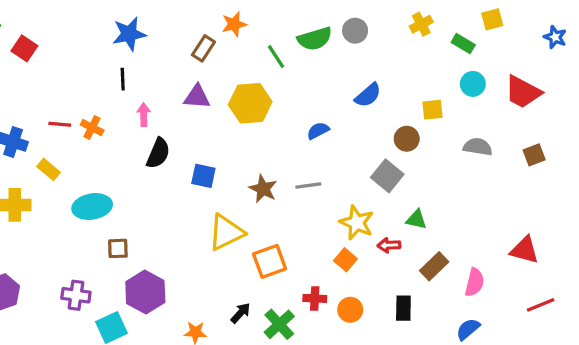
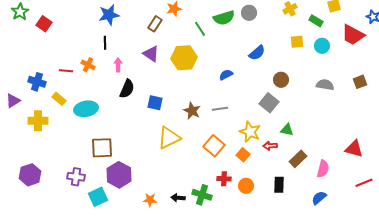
red trapezoid: (523, 92) -> (353, 35), moved
purple triangle: (197, 97) -> (151, 54), turned 30
yellow square: (433, 110) -> (297, 42), moved
orange cross: (92, 127) -> (88, 65), moved
brown square: (534, 155) -> (360, 82), moved
cyan ellipse: (92, 207) -> (86, 109), moved
brown square: (118, 248) -> (102, 148), size x1.6
orange square: (270, 261) -> (214, 146), moved, turned -30
black arrow: (241, 313) -> (178, 198), moved, turned -128
green cross: (279, 324) -> (202, 195), turned -30

